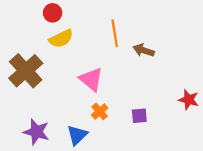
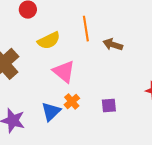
yellow semicircle: (61, 39) -> (49, 41), moved
blue triangle: (77, 135) -> (51, 112), moved

